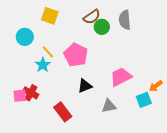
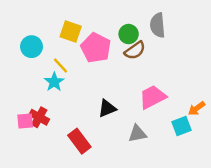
yellow square: (50, 16) -> (71, 32), moved
brown semicircle: (92, 17) -> (135, 50), moved
pink pentagon: (76, 55) -> (96, 48), moved

